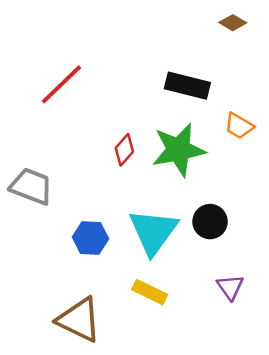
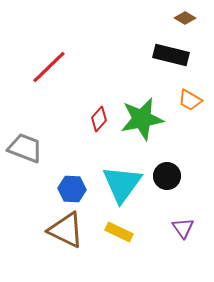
black rectangle: (187, 86) -> (171, 55), moved
brown triangle: (79, 320) -> (66, 230), moved

